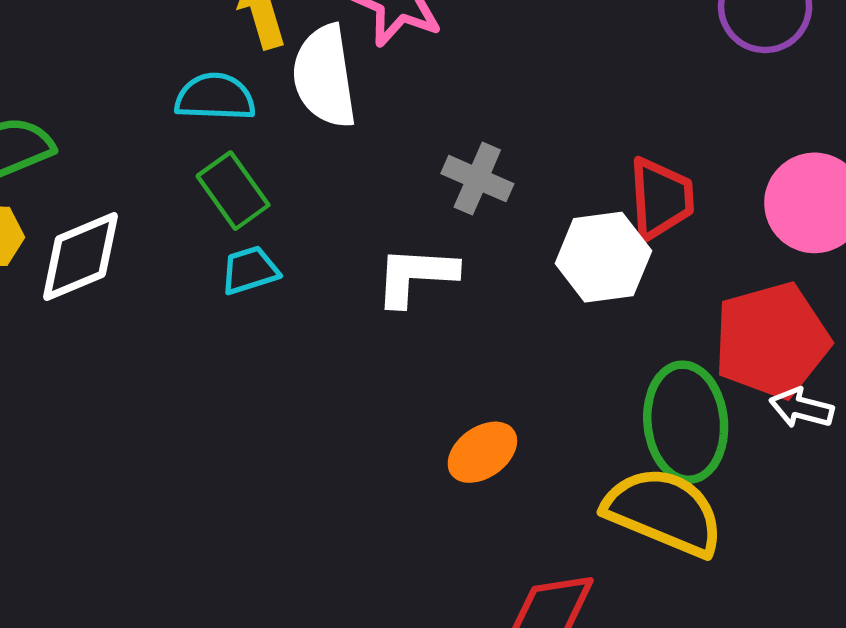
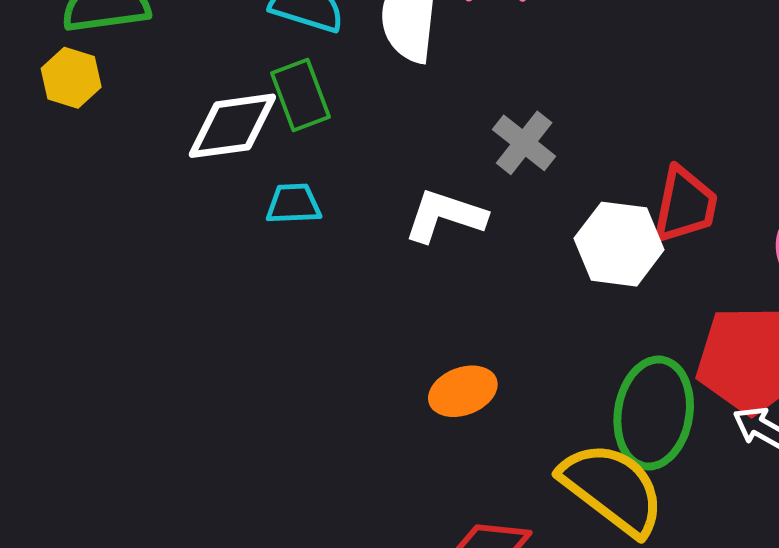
white diamond: (80, 257) -> (232, 126), moved
cyan trapezoid: (250, 270) -> (293, 204), moved

